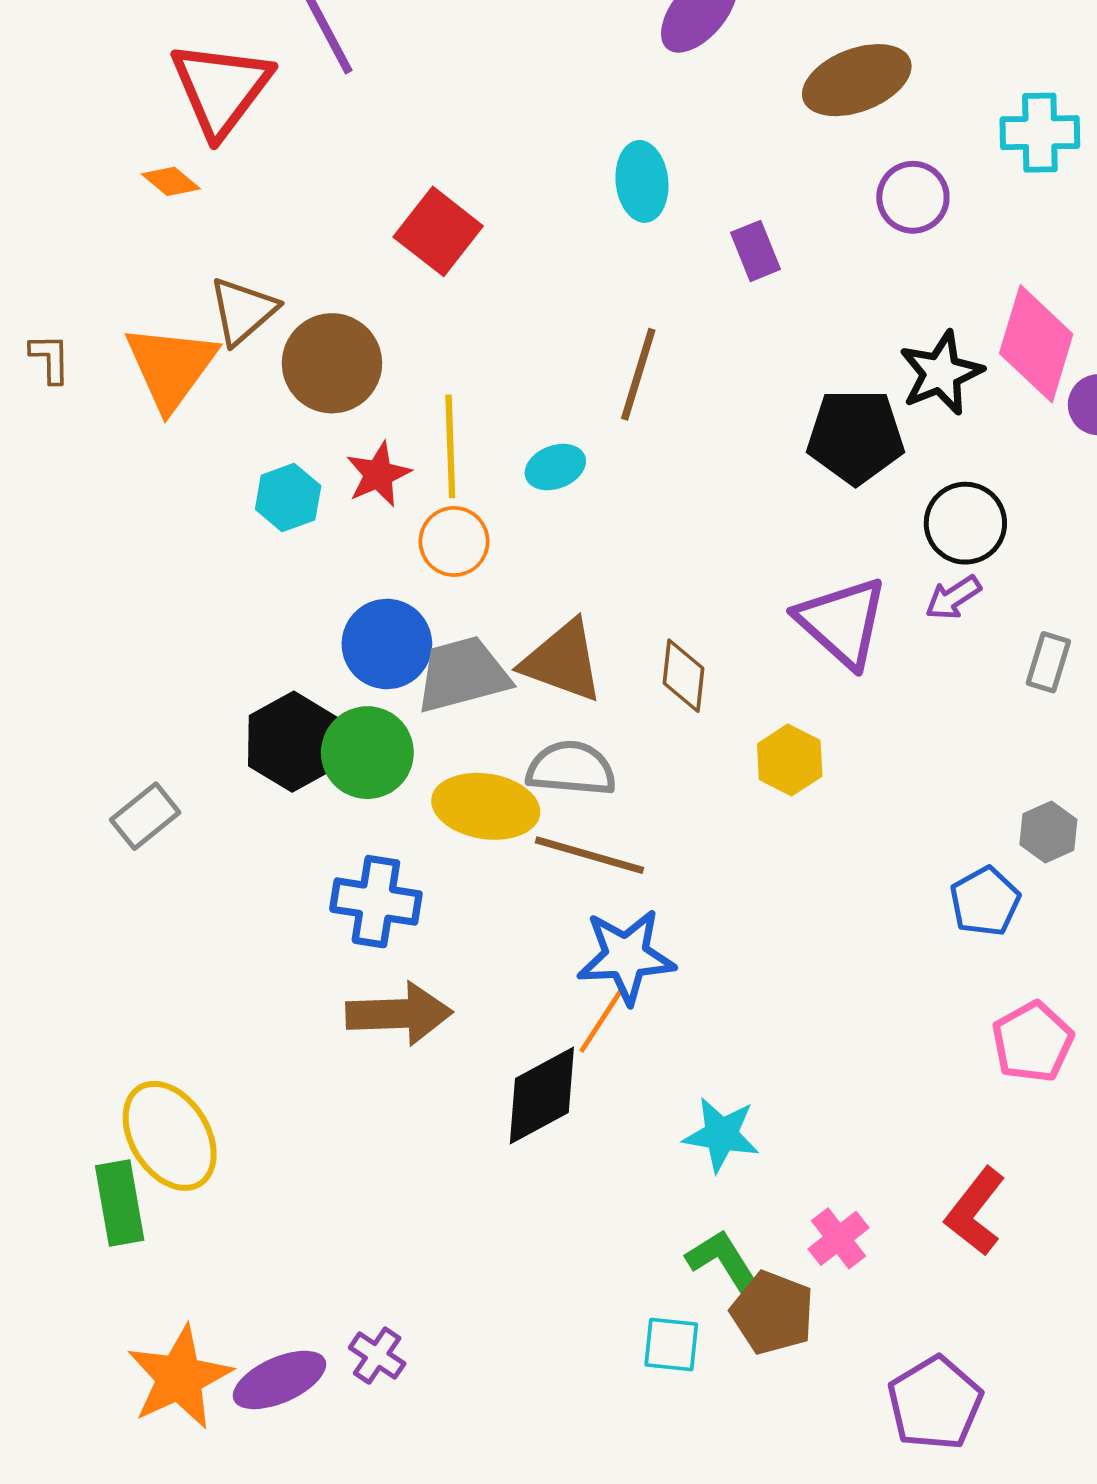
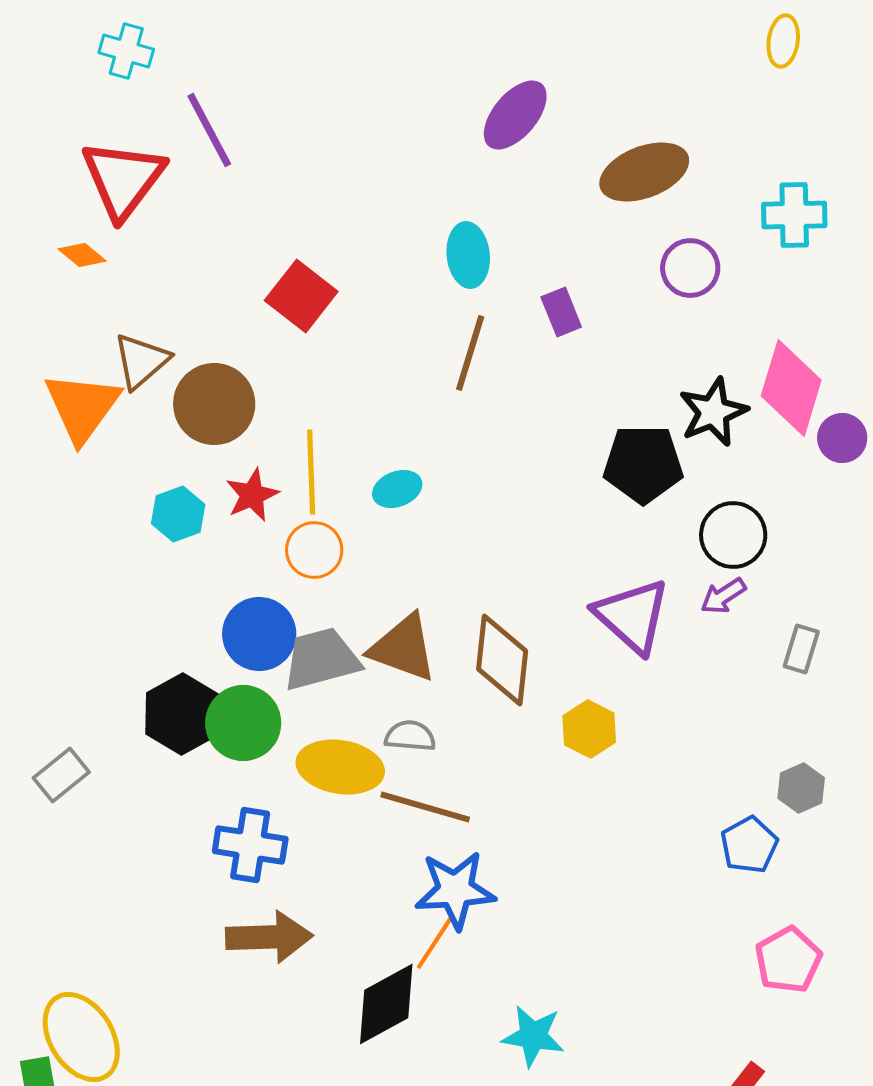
brown line: (638, 374) -> (470, 353), moved
brown diamond: (683, 676) -> (502, 660), size x1.5
gray semicircle: (571, 768) -> (410, 736), size x0.7

